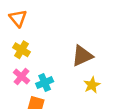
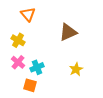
orange triangle: (18, 18) -> (28, 14), moved
brown triangle: (82, 56) -> (68, 32), moved

